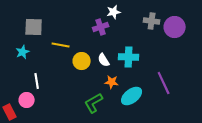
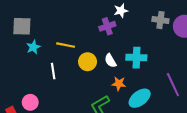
gray square: (34, 27) -> (22, 26), moved
cyan star: (23, 52) -> (33, 47), moved
white line: (37, 81) -> (53, 71), moved

